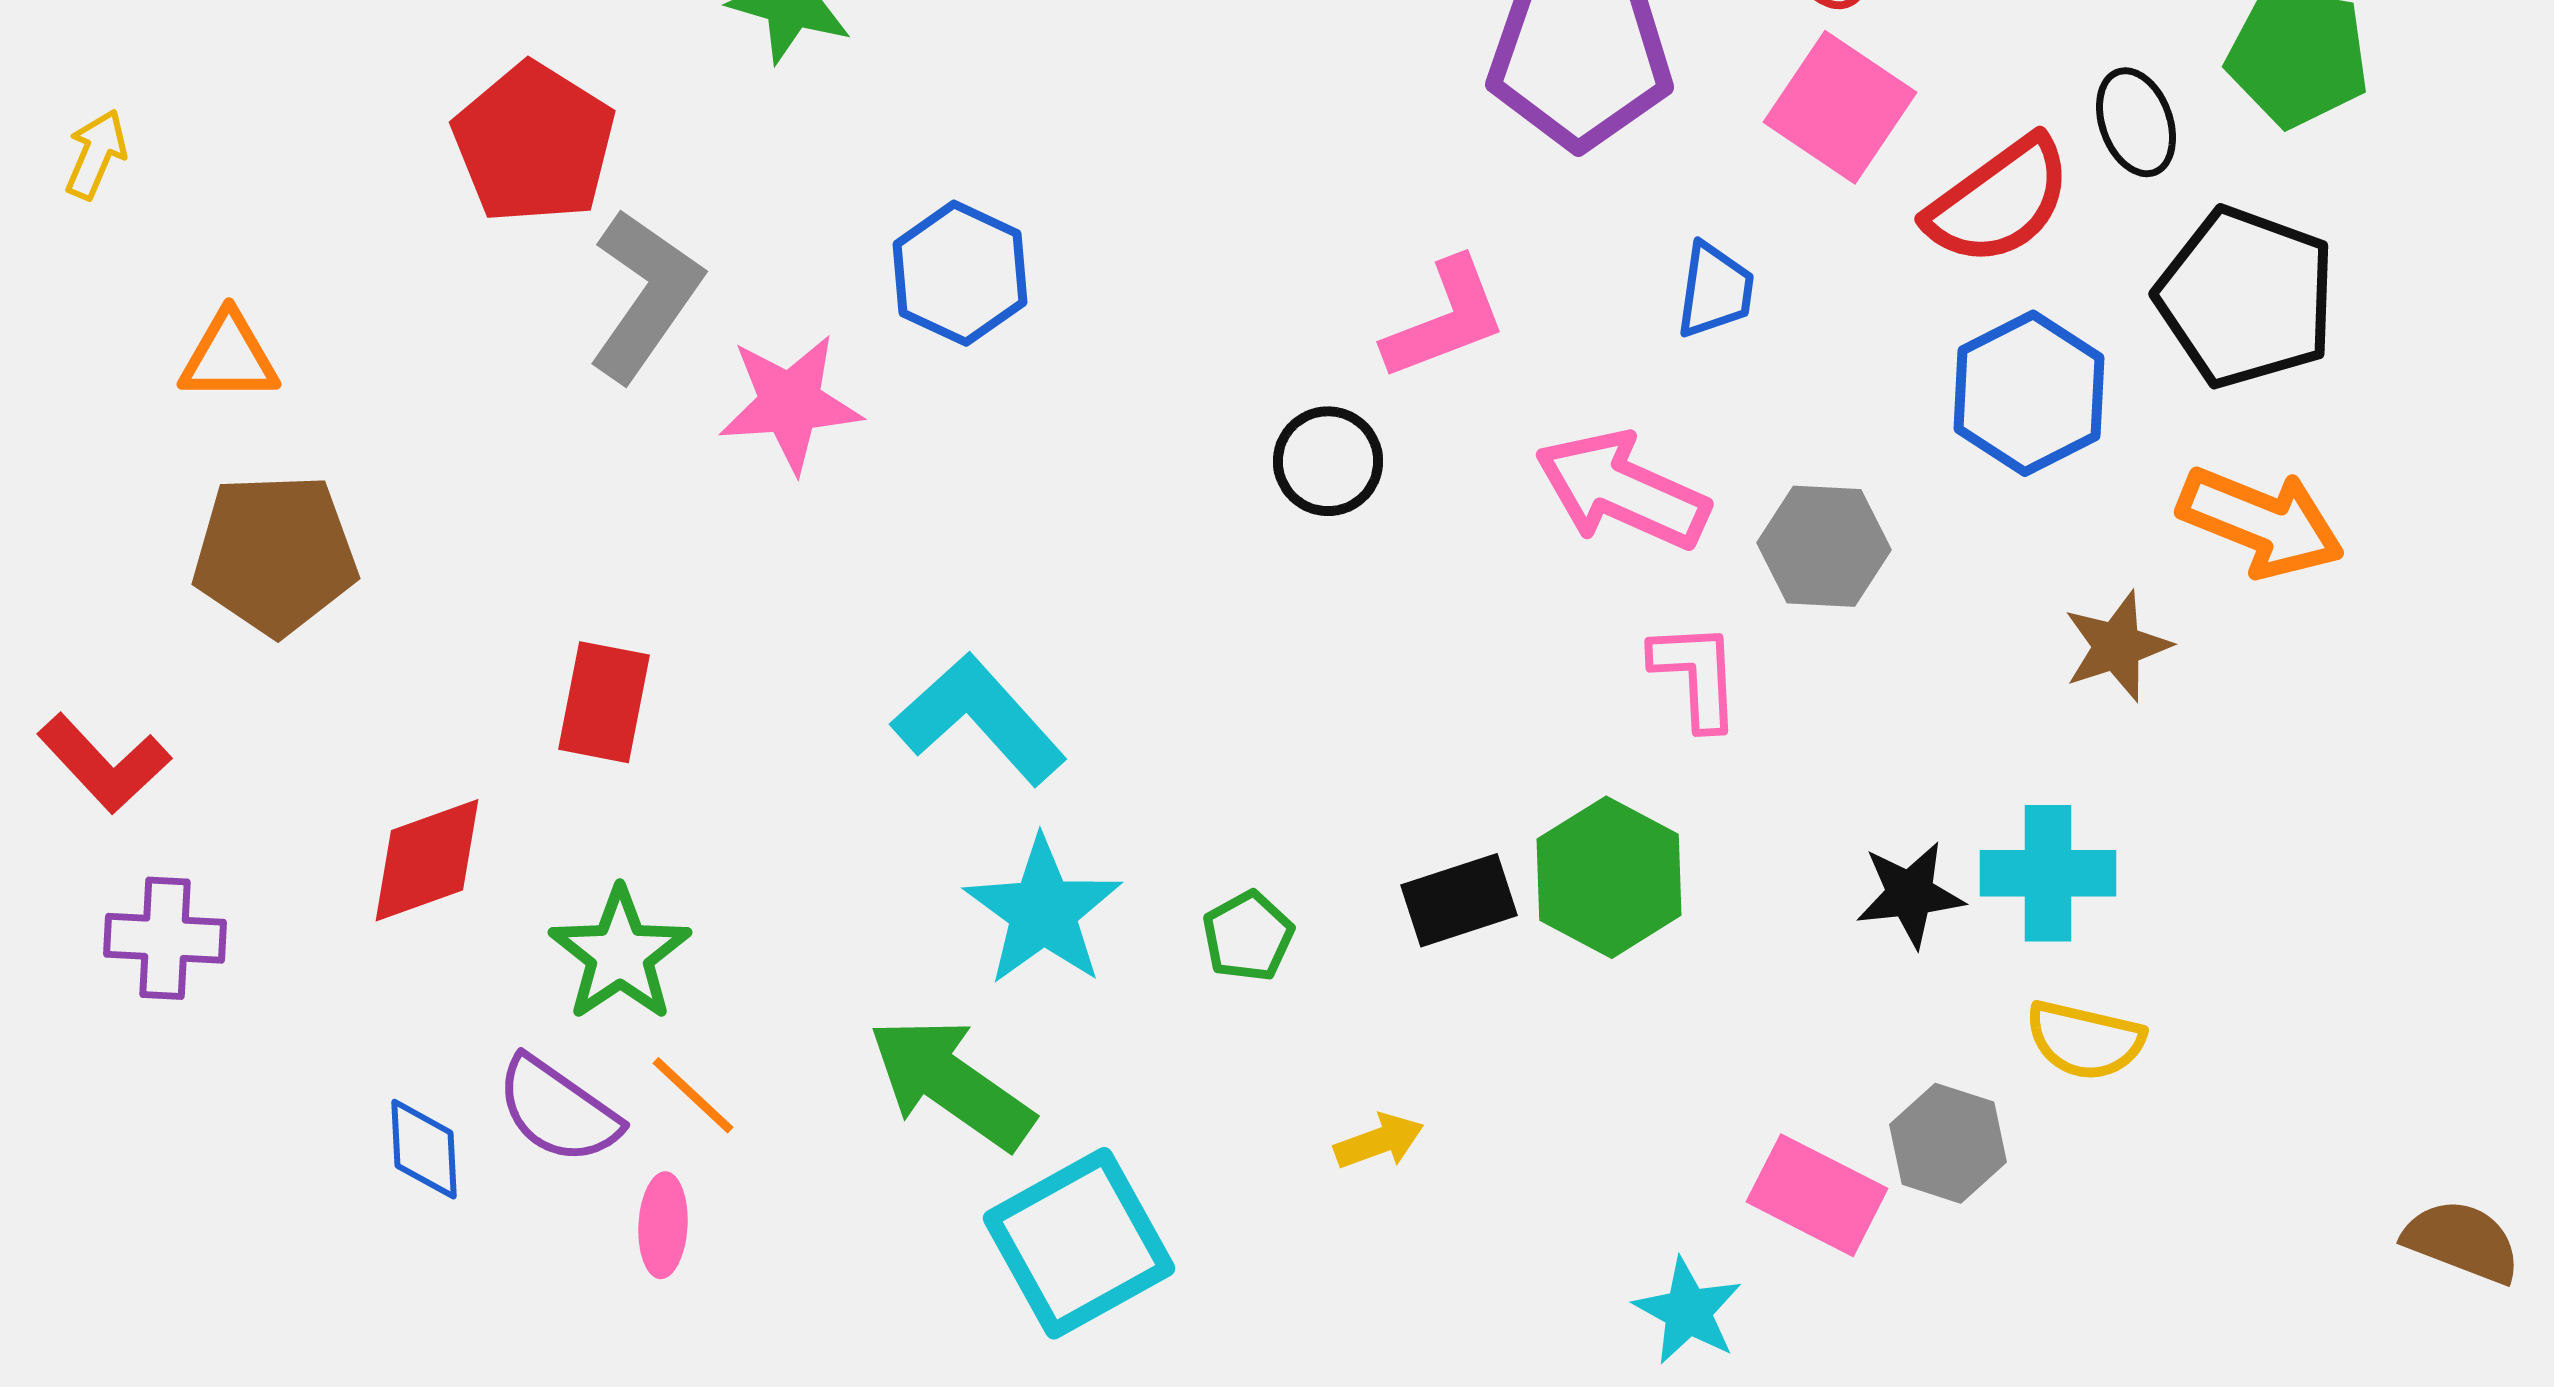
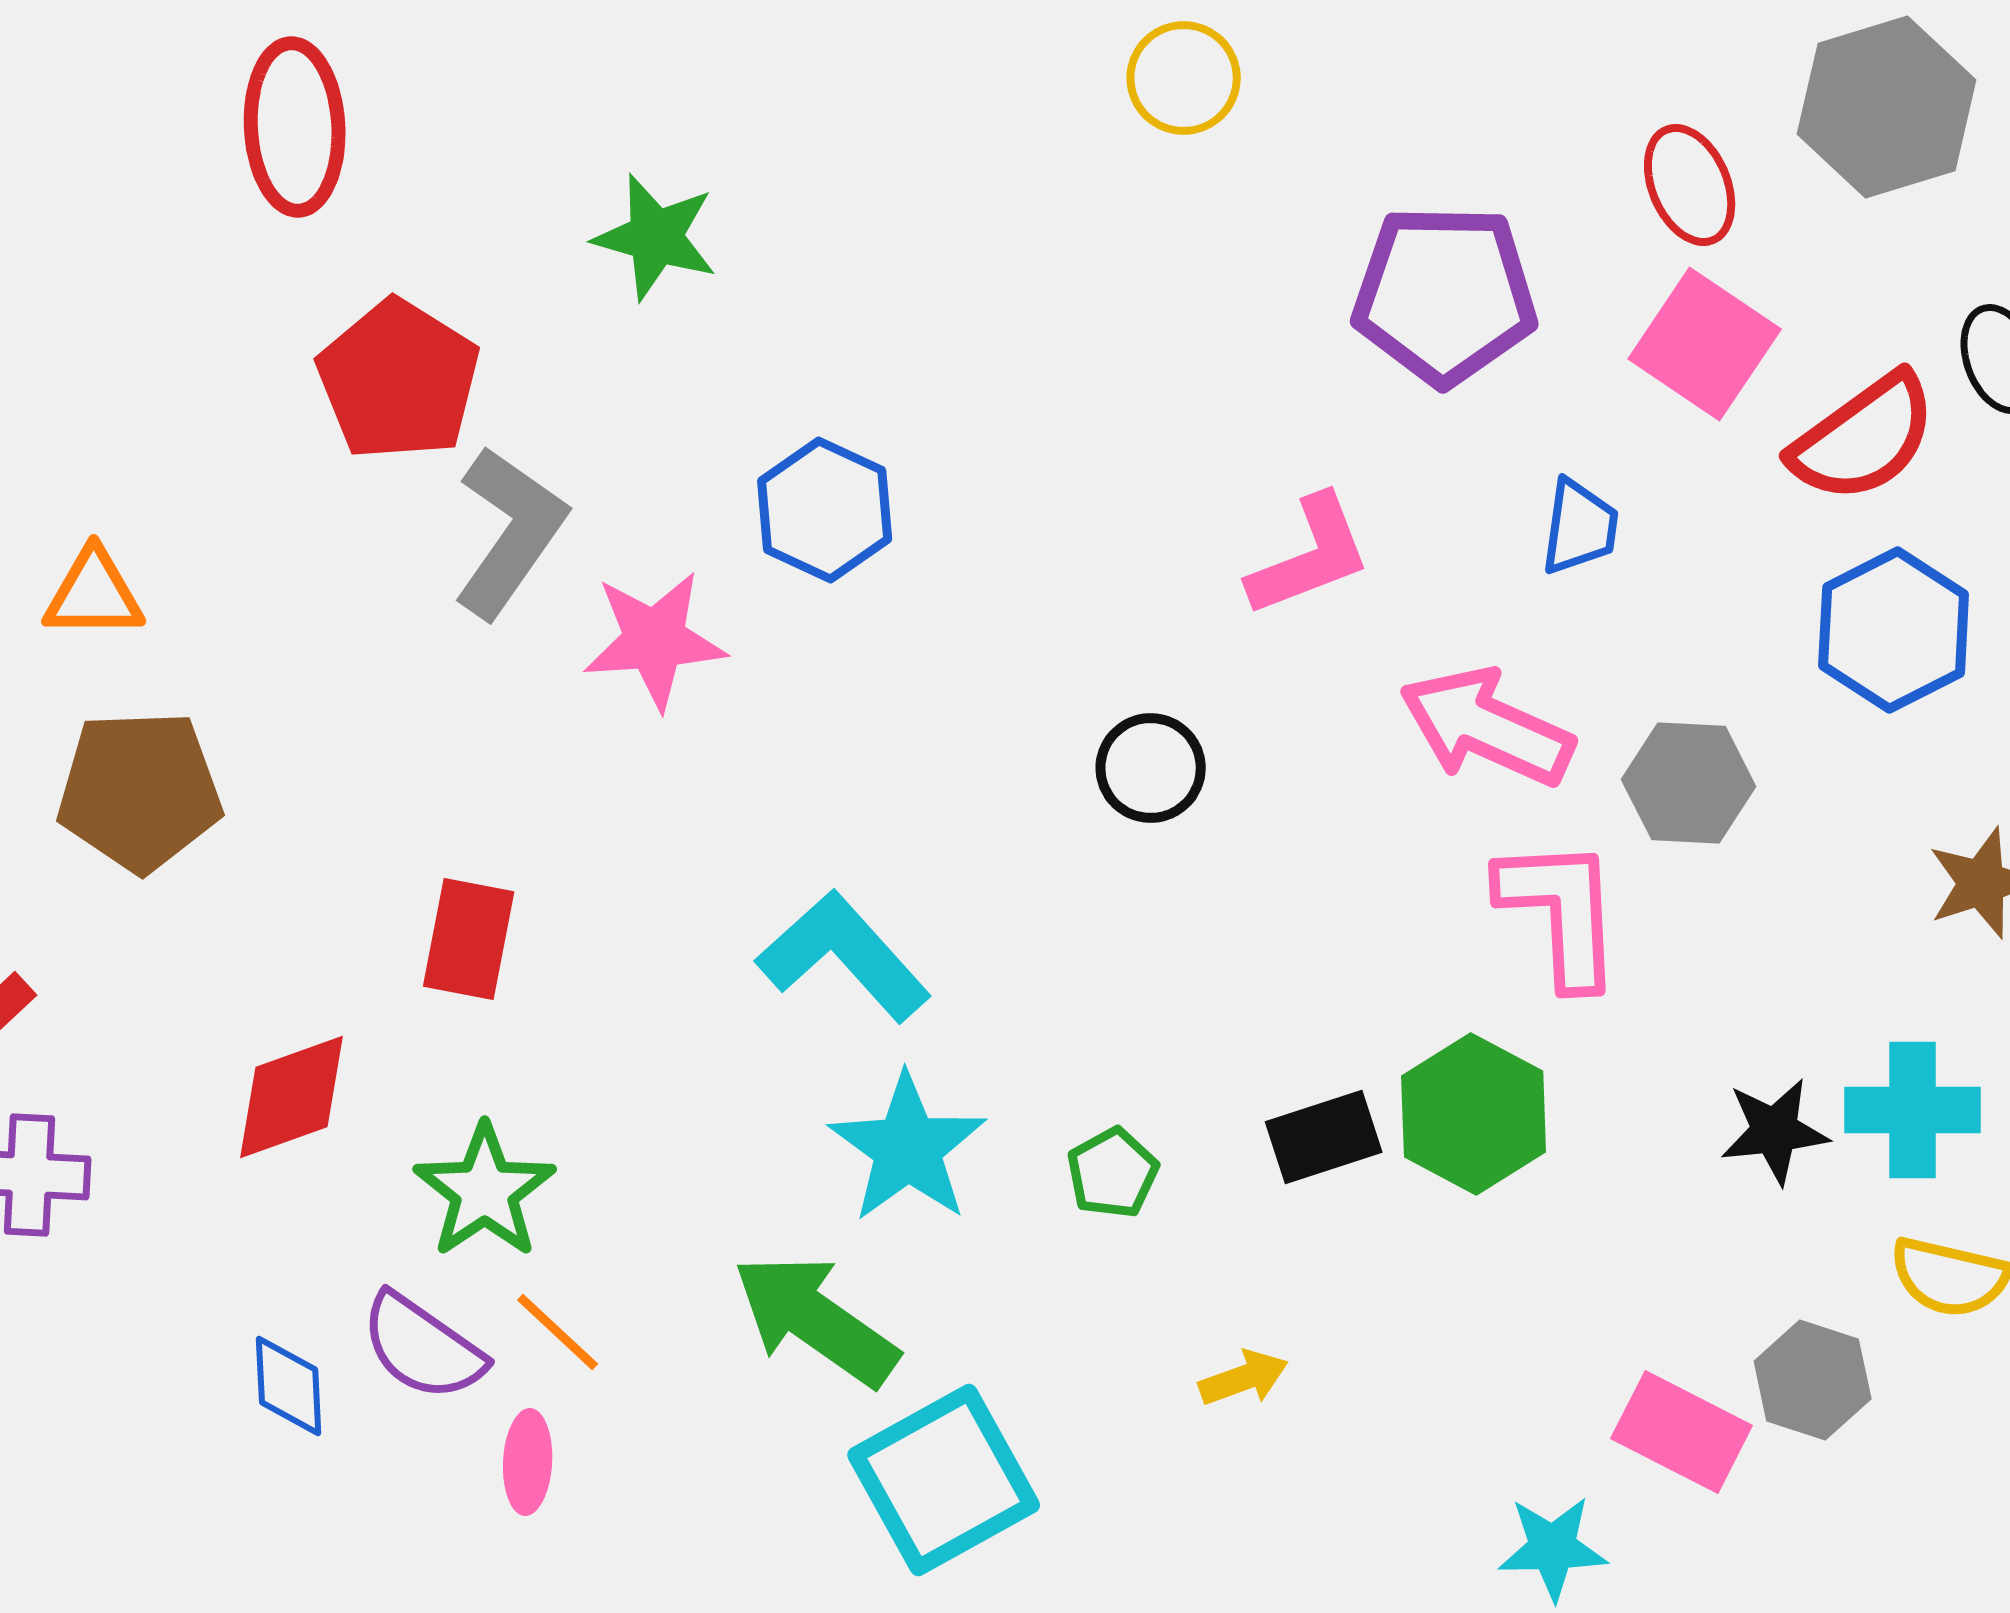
black circle: (1328, 461) -> (1151, 768), moved
pink L-shape: (1696, 675) -> (1561, 912), size x1.4
cyan star: (1688, 1311) -> (1553, 1548), turned -30

